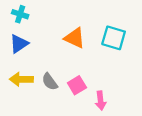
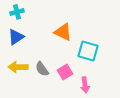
cyan cross: (20, 14) -> (17, 12), turned -32
cyan square: (114, 38) -> (88, 51), moved

